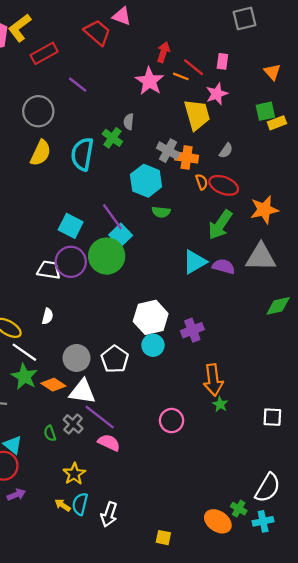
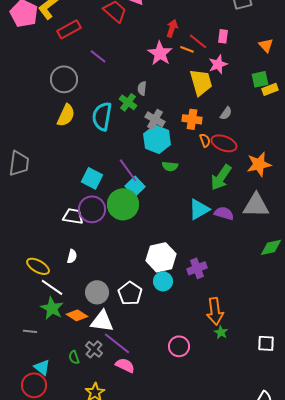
gray cross: (168, 151) -> (155, 119), moved

